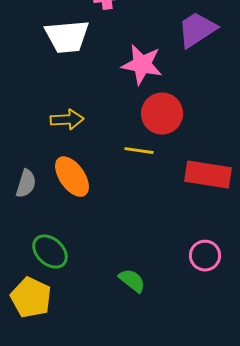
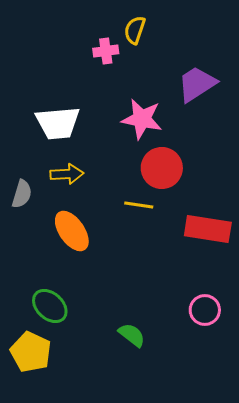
white trapezoid: (67, 37) -> (58, 123), moved
gray semicircle: (26, 184) -> (22, 194), moved

